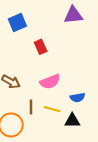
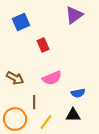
purple triangle: (73, 15) -> (74, 15), turned -30
yellow line: (52, 109) -> (46, 122), moved, turned -70

